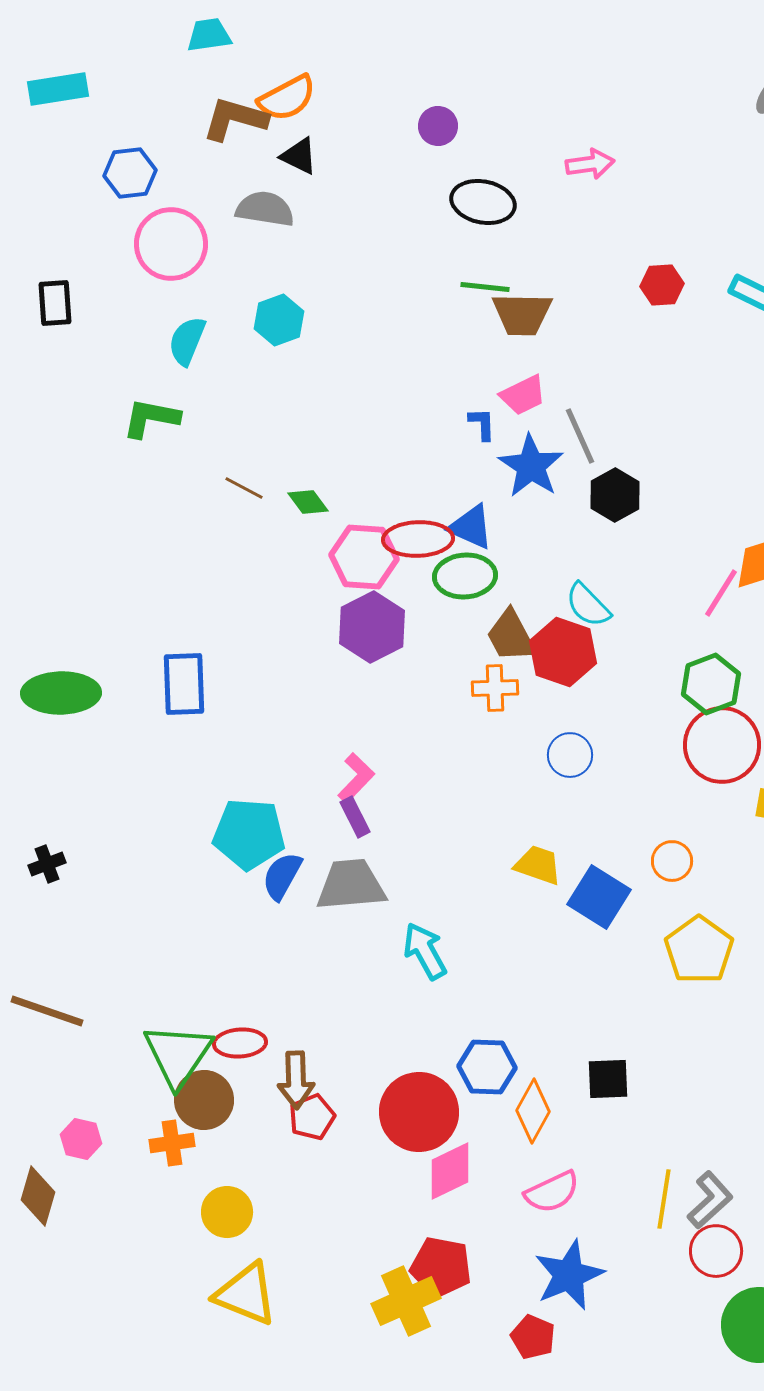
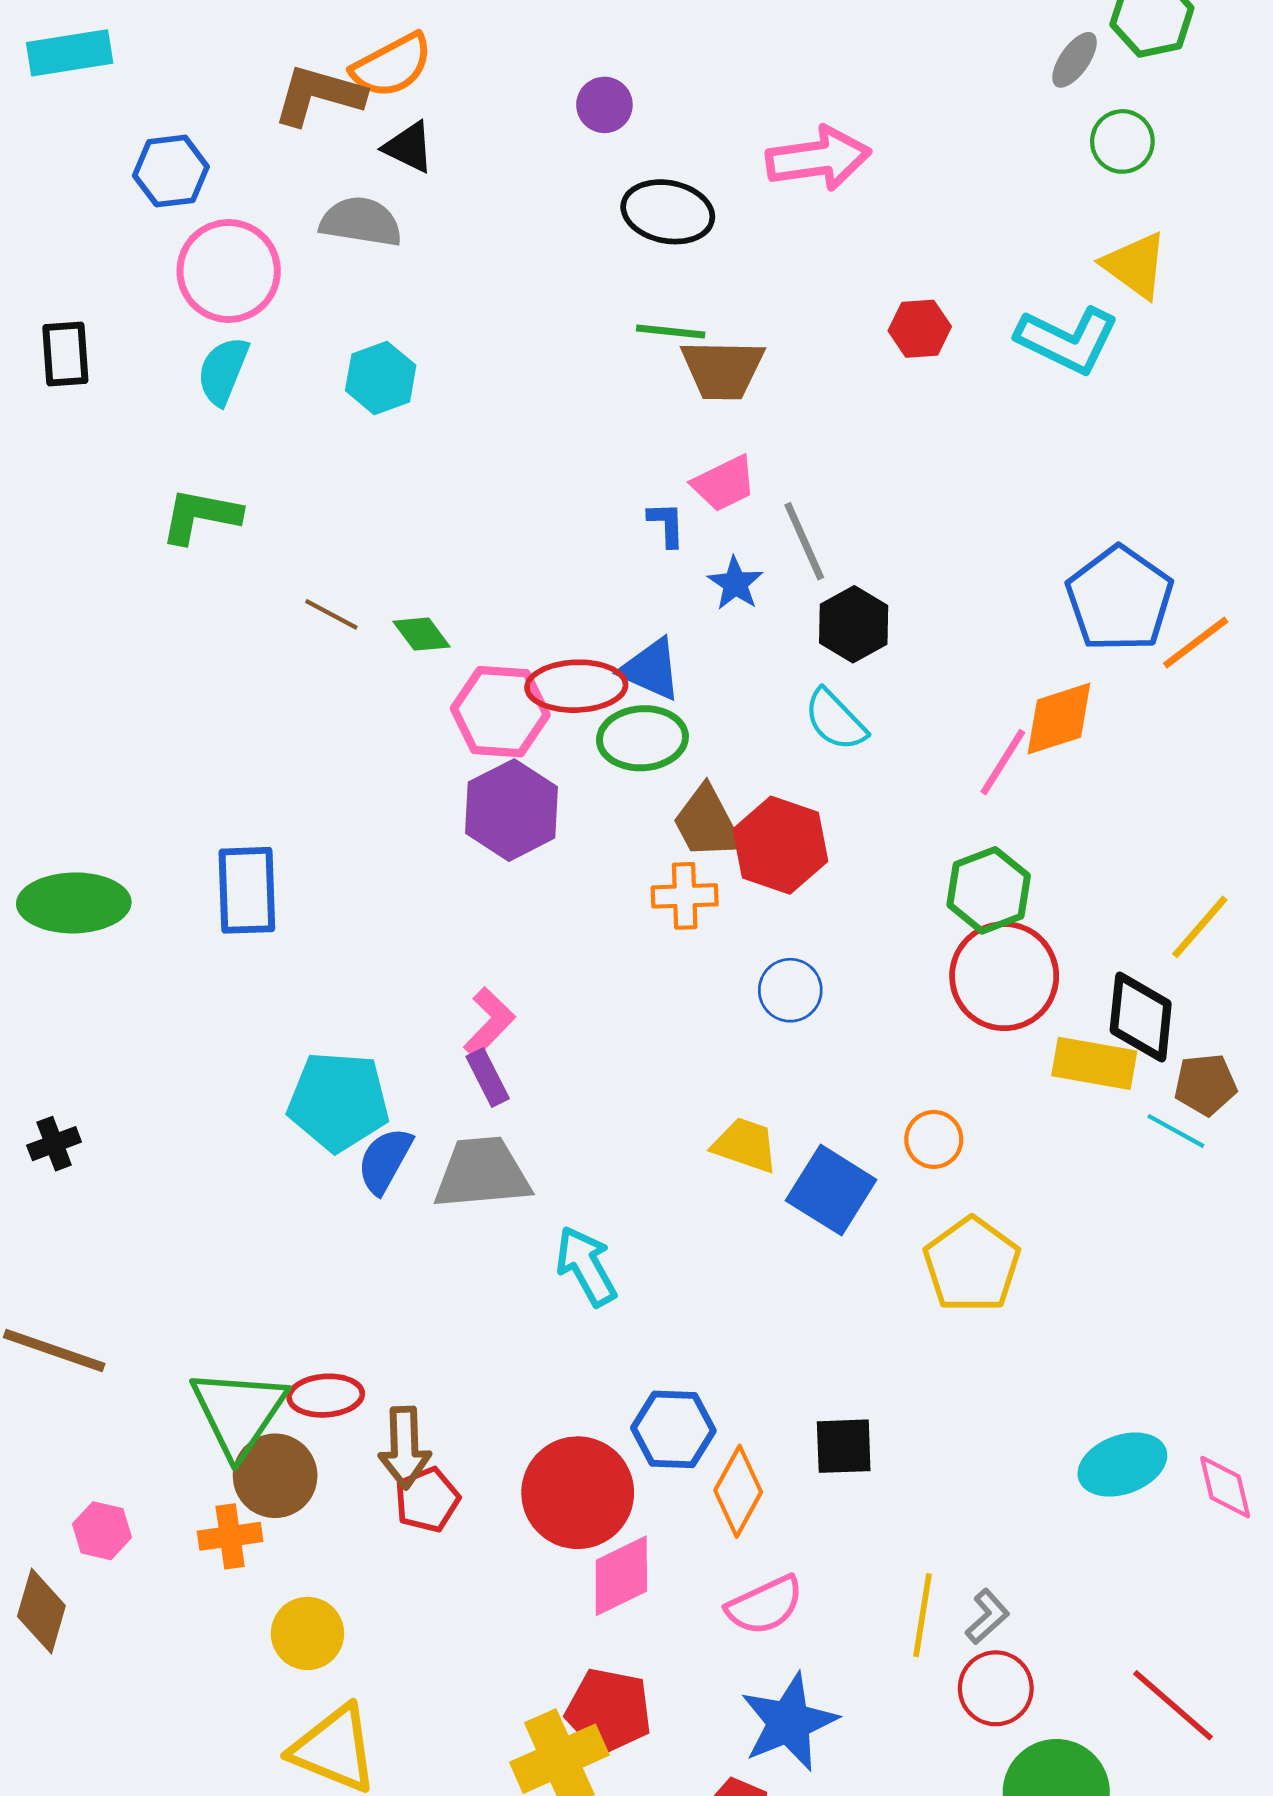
pink arrow: (590, 164) -> (818, 158), size x1.5
cyan semicircle: (187, 341) -> (223, 371), moved
blue star: (531, 466) -> (735, 583), size x0.6
cyan semicircle: (588, 605) -> (835, 720), moved
gray L-shape: (710, 1200) -> (987, 1617), size x0.7

